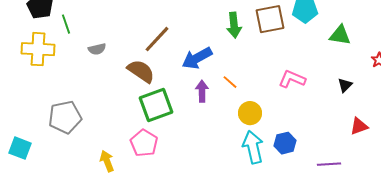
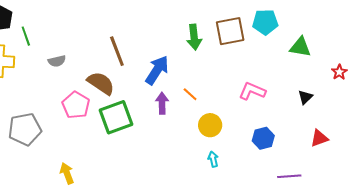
brown line: (157, 39) -> (117, 51), turned -64
blue arrow: (197, 58) -> (157, 70), turned 152
pink pentagon: (144, 143) -> (76, 105), moved
blue hexagon: (285, 143) -> (263, 138), moved
cyan arrow: (253, 147) -> (213, 159), size x0.5

